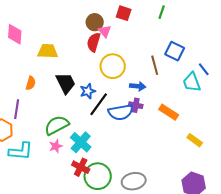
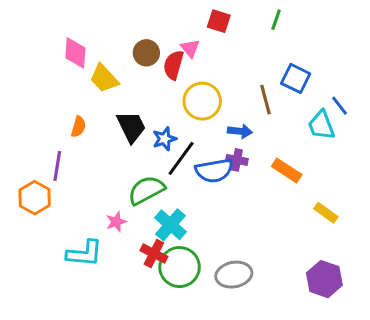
brown circle: (95, 22) -> (146, 53), moved
pink diamond: (15, 34) -> (75, 53), moved
yellow trapezoid: (48, 51) -> (104, 78), turned -135
green semicircle: (57, 125) -> (146, 190), moved
cyan cross: (81, 142) -> (170, 225), moved
cyan L-shape: (21, 151) -> (84, 253), moved

